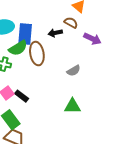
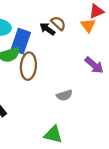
brown semicircle: (71, 23) -> (58, 23), moved
black arrow: (55, 33) -> (47, 29), moved, turned 32

